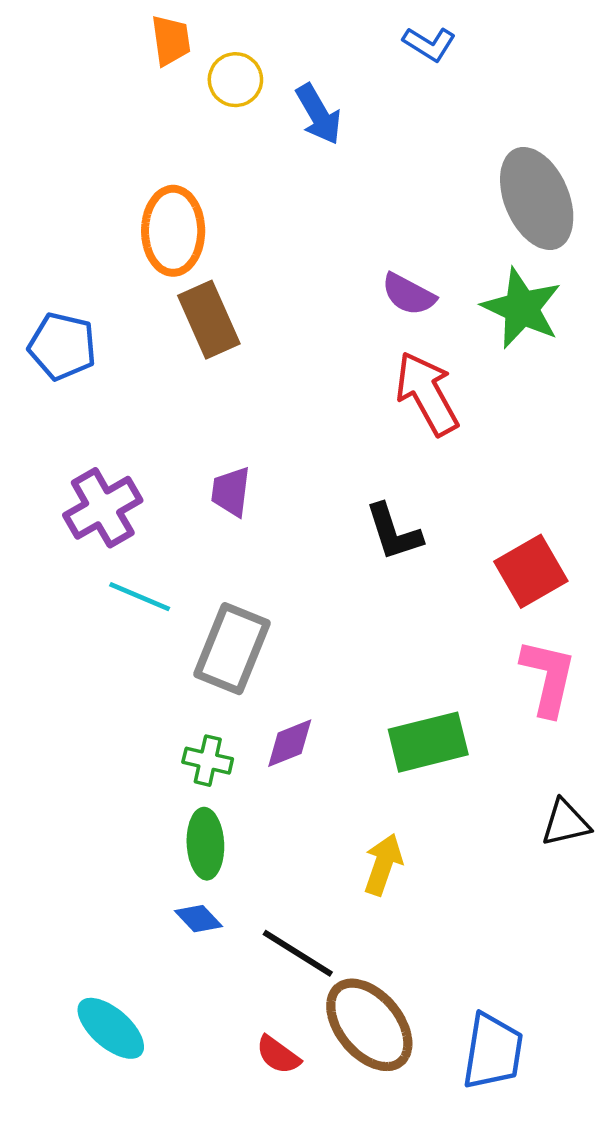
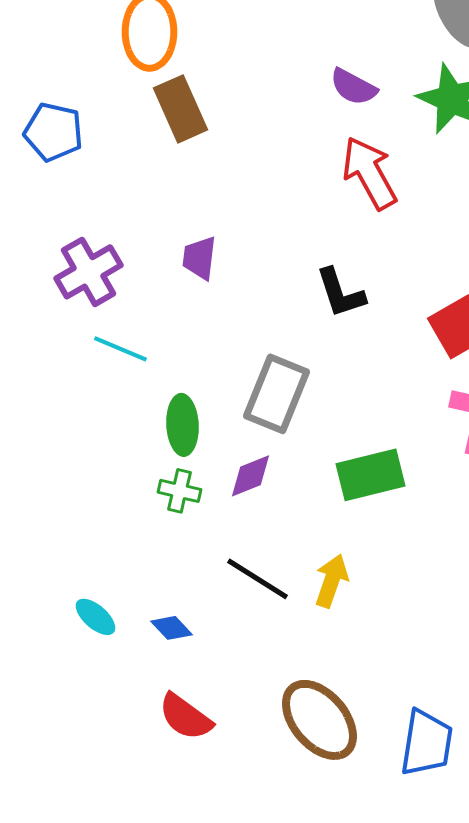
gray rectangle: (232, 649) -> (276, 394), moved
green ellipse: (205, 844) -> (182, 425), moved
black line: (298, 953) -> (257, 579), moved
cyan ellipse: (111, 1028) -> (95, 617), moved, size x0.7
red semicircle: (278, 1055) -> (185, 717), moved, size x1.4

